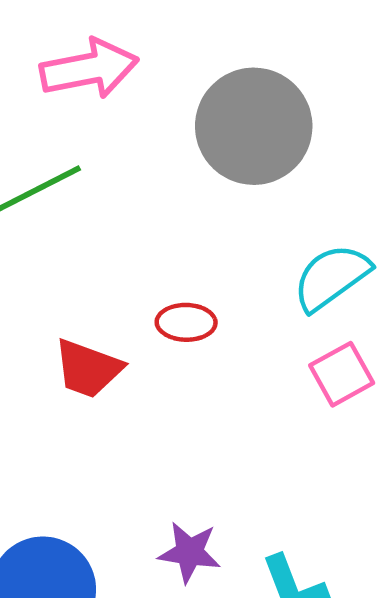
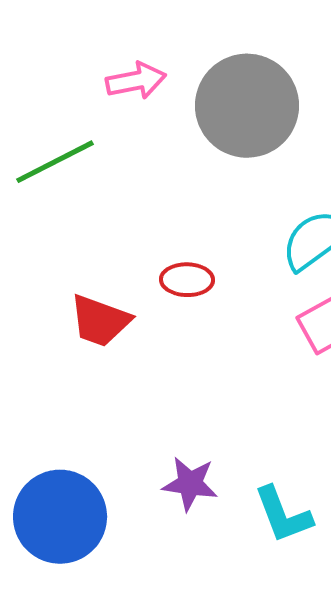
pink arrow: (89, 69) -> (136, 81), moved, size x0.7

